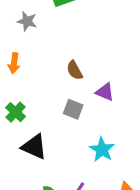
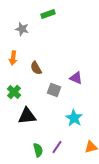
brown semicircle: (75, 70) -> (36, 68), moved
black triangle: (34, 147) -> (27, 116), turned -30

